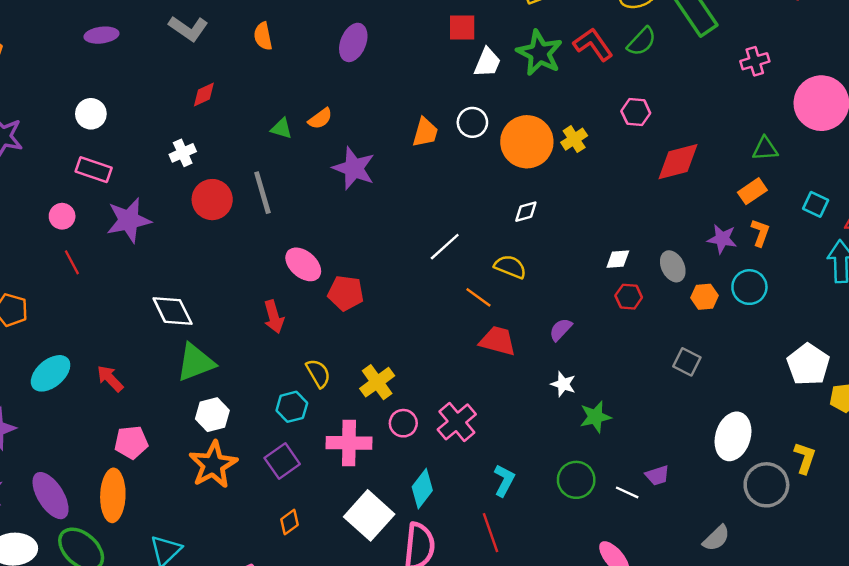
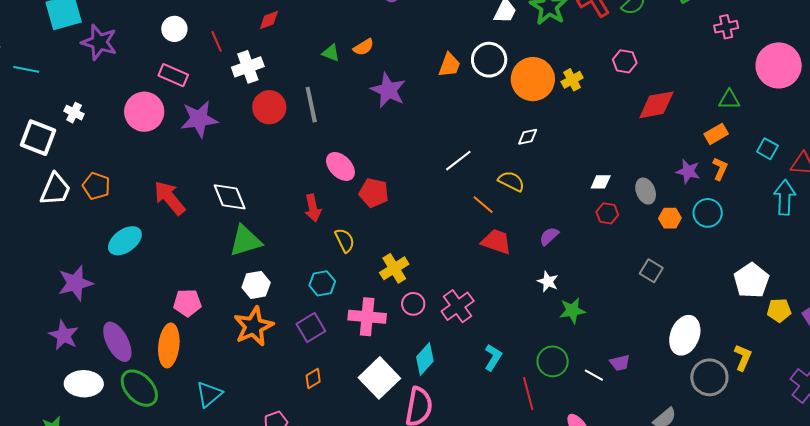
white circle: (472, 122) -> (489, 60), size x1.4
white cross: (183, 153) -> (248, 67), size x1.4
pink circle: (62, 216) -> (144, 112), size x1.8
red line: (72, 262) -> (217, 41), moved
yellow semicircle: (318, 373) -> (345, 240), moved
red arrow: (110, 378) -> (170, 198), moved, size x1.5
red line: (490, 533) -> (528, 394), moved

